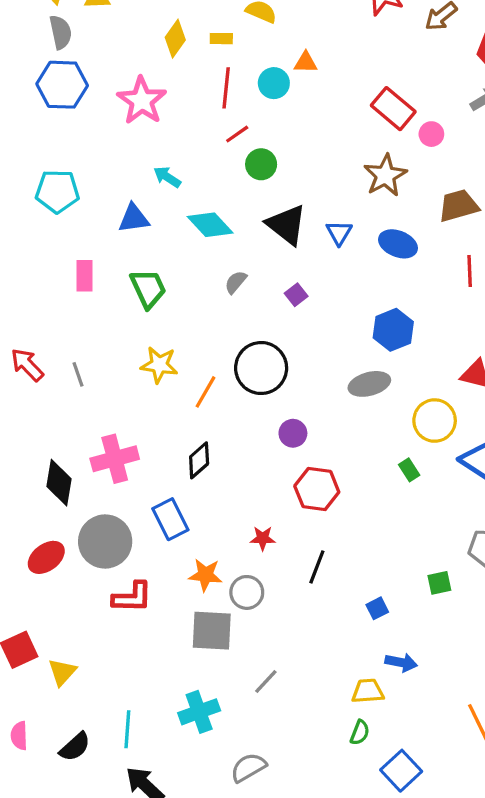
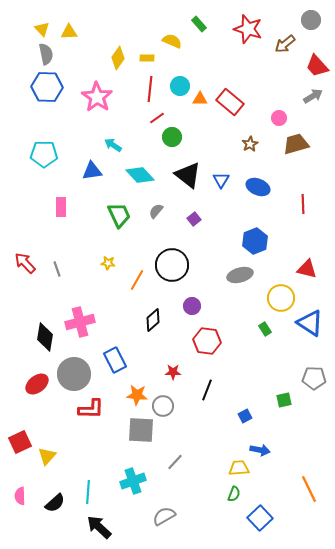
orange triangle: (306, 62) -> (200, 99), moved
red rectangle: (393, 109) -> (230, 102), moved
brown star: (385, 175) -> (250, 144), size x0.6
brown trapezoid: (458, 206) -> (296, 144), moved
green trapezoid: (148, 288) -> (119, 215), moved
yellow star: (159, 365) -> (108, 263), size x0.6
black diamond: (199, 460) -> (153, 320), moved

